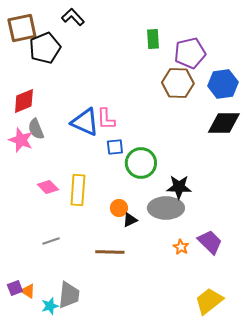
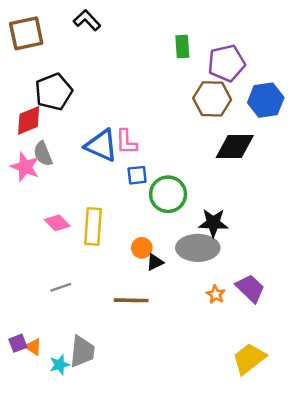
black pentagon: (45, 48) -> (54, 92), moved
black diamond: (224, 123) -> (235, 147), moved

